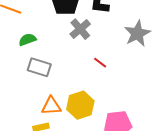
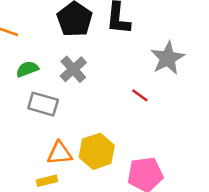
gray cross: (80, 29) -> (73, 69), moved
red line: (100, 63) -> (140, 95), moved

